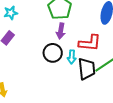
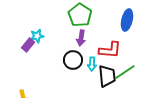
cyan star: (11, 13) -> (37, 36), moved

